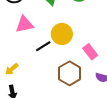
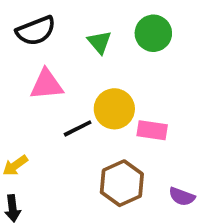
pink rectangle: (90, 52) -> (152, 130), moved, turned -49

